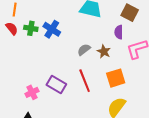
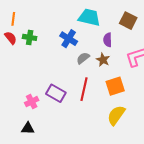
blue cross: (52, 29) -> (69, 39), moved
purple semicircle: (119, 32) -> (108, 40), moved
red line: (85, 81) -> (84, 89), turned 35

